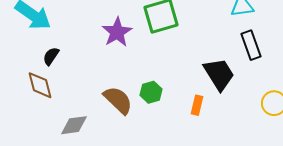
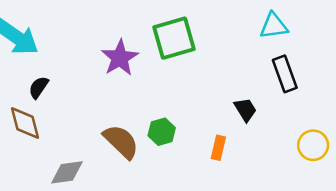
black trapezoid: (219, 74) -> (245, 110), size x0.6

